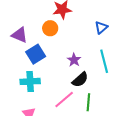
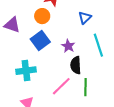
blue triangle: (101, 27) -> (85, 18), moved
blue square: (36, 54) -> (40, 40), moved
black semicircle: (80, 80) -> (76, 65), turned 132

